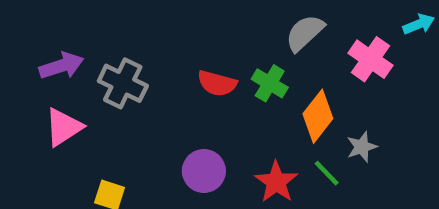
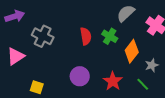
purple arrow: (61, 66) -> (15, 16), moved
red semicircle: (217, 83) -> (86, 36), turned -114
green line: (327, 173) -> (143, 84), moved

